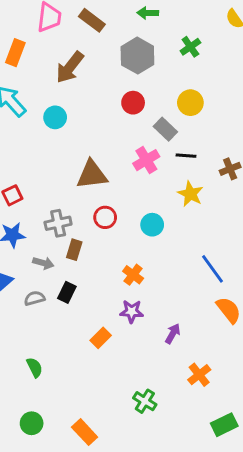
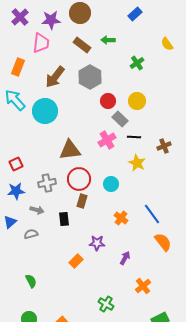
brown rectangle: (92, 20) -> (82, 45), moved
gray hexagon: (137, 56) -> (90, 77), moved
red circle: (133, 103) -> (108, 101), moved
cyan circle: (55, 117) -> (45, 111), size x1.6
red circle: (105, 217) -> (79, 179), size x1.5
brown rectangle: (74, 250) -> (82, 201), moved
orange cross: (133, 275) -> (121, 218), moved
black rectangle: (67, 292) -> (64, 219), moved, turned -32

